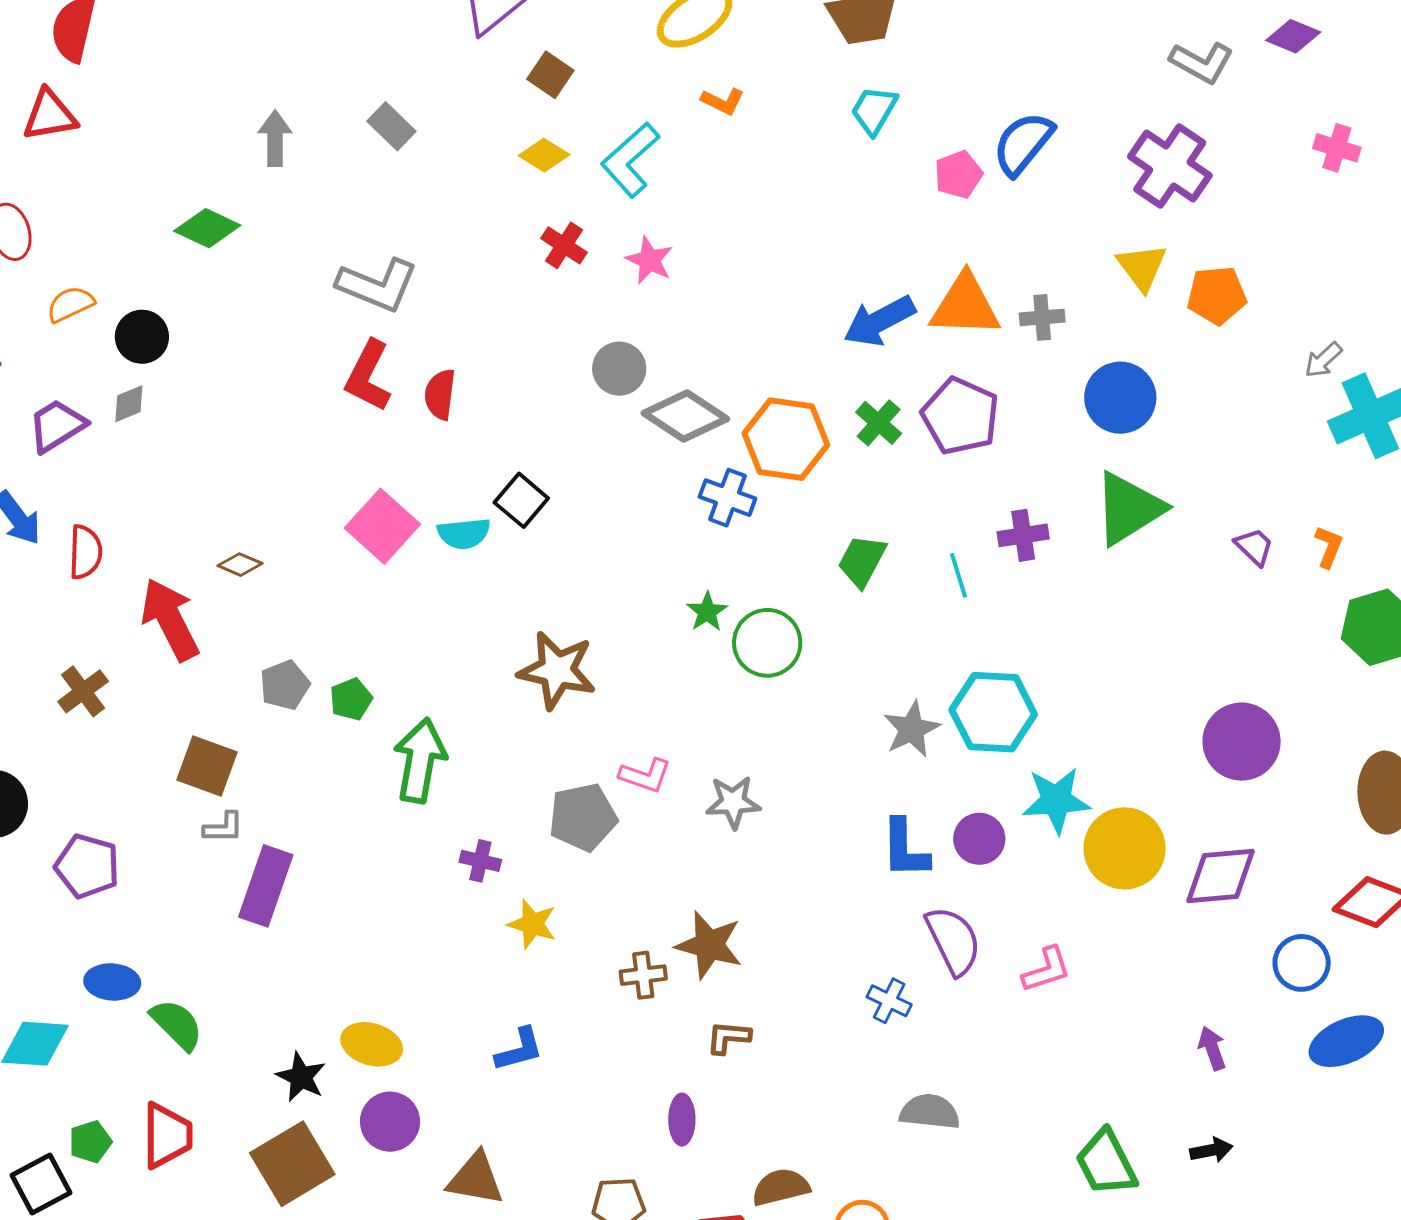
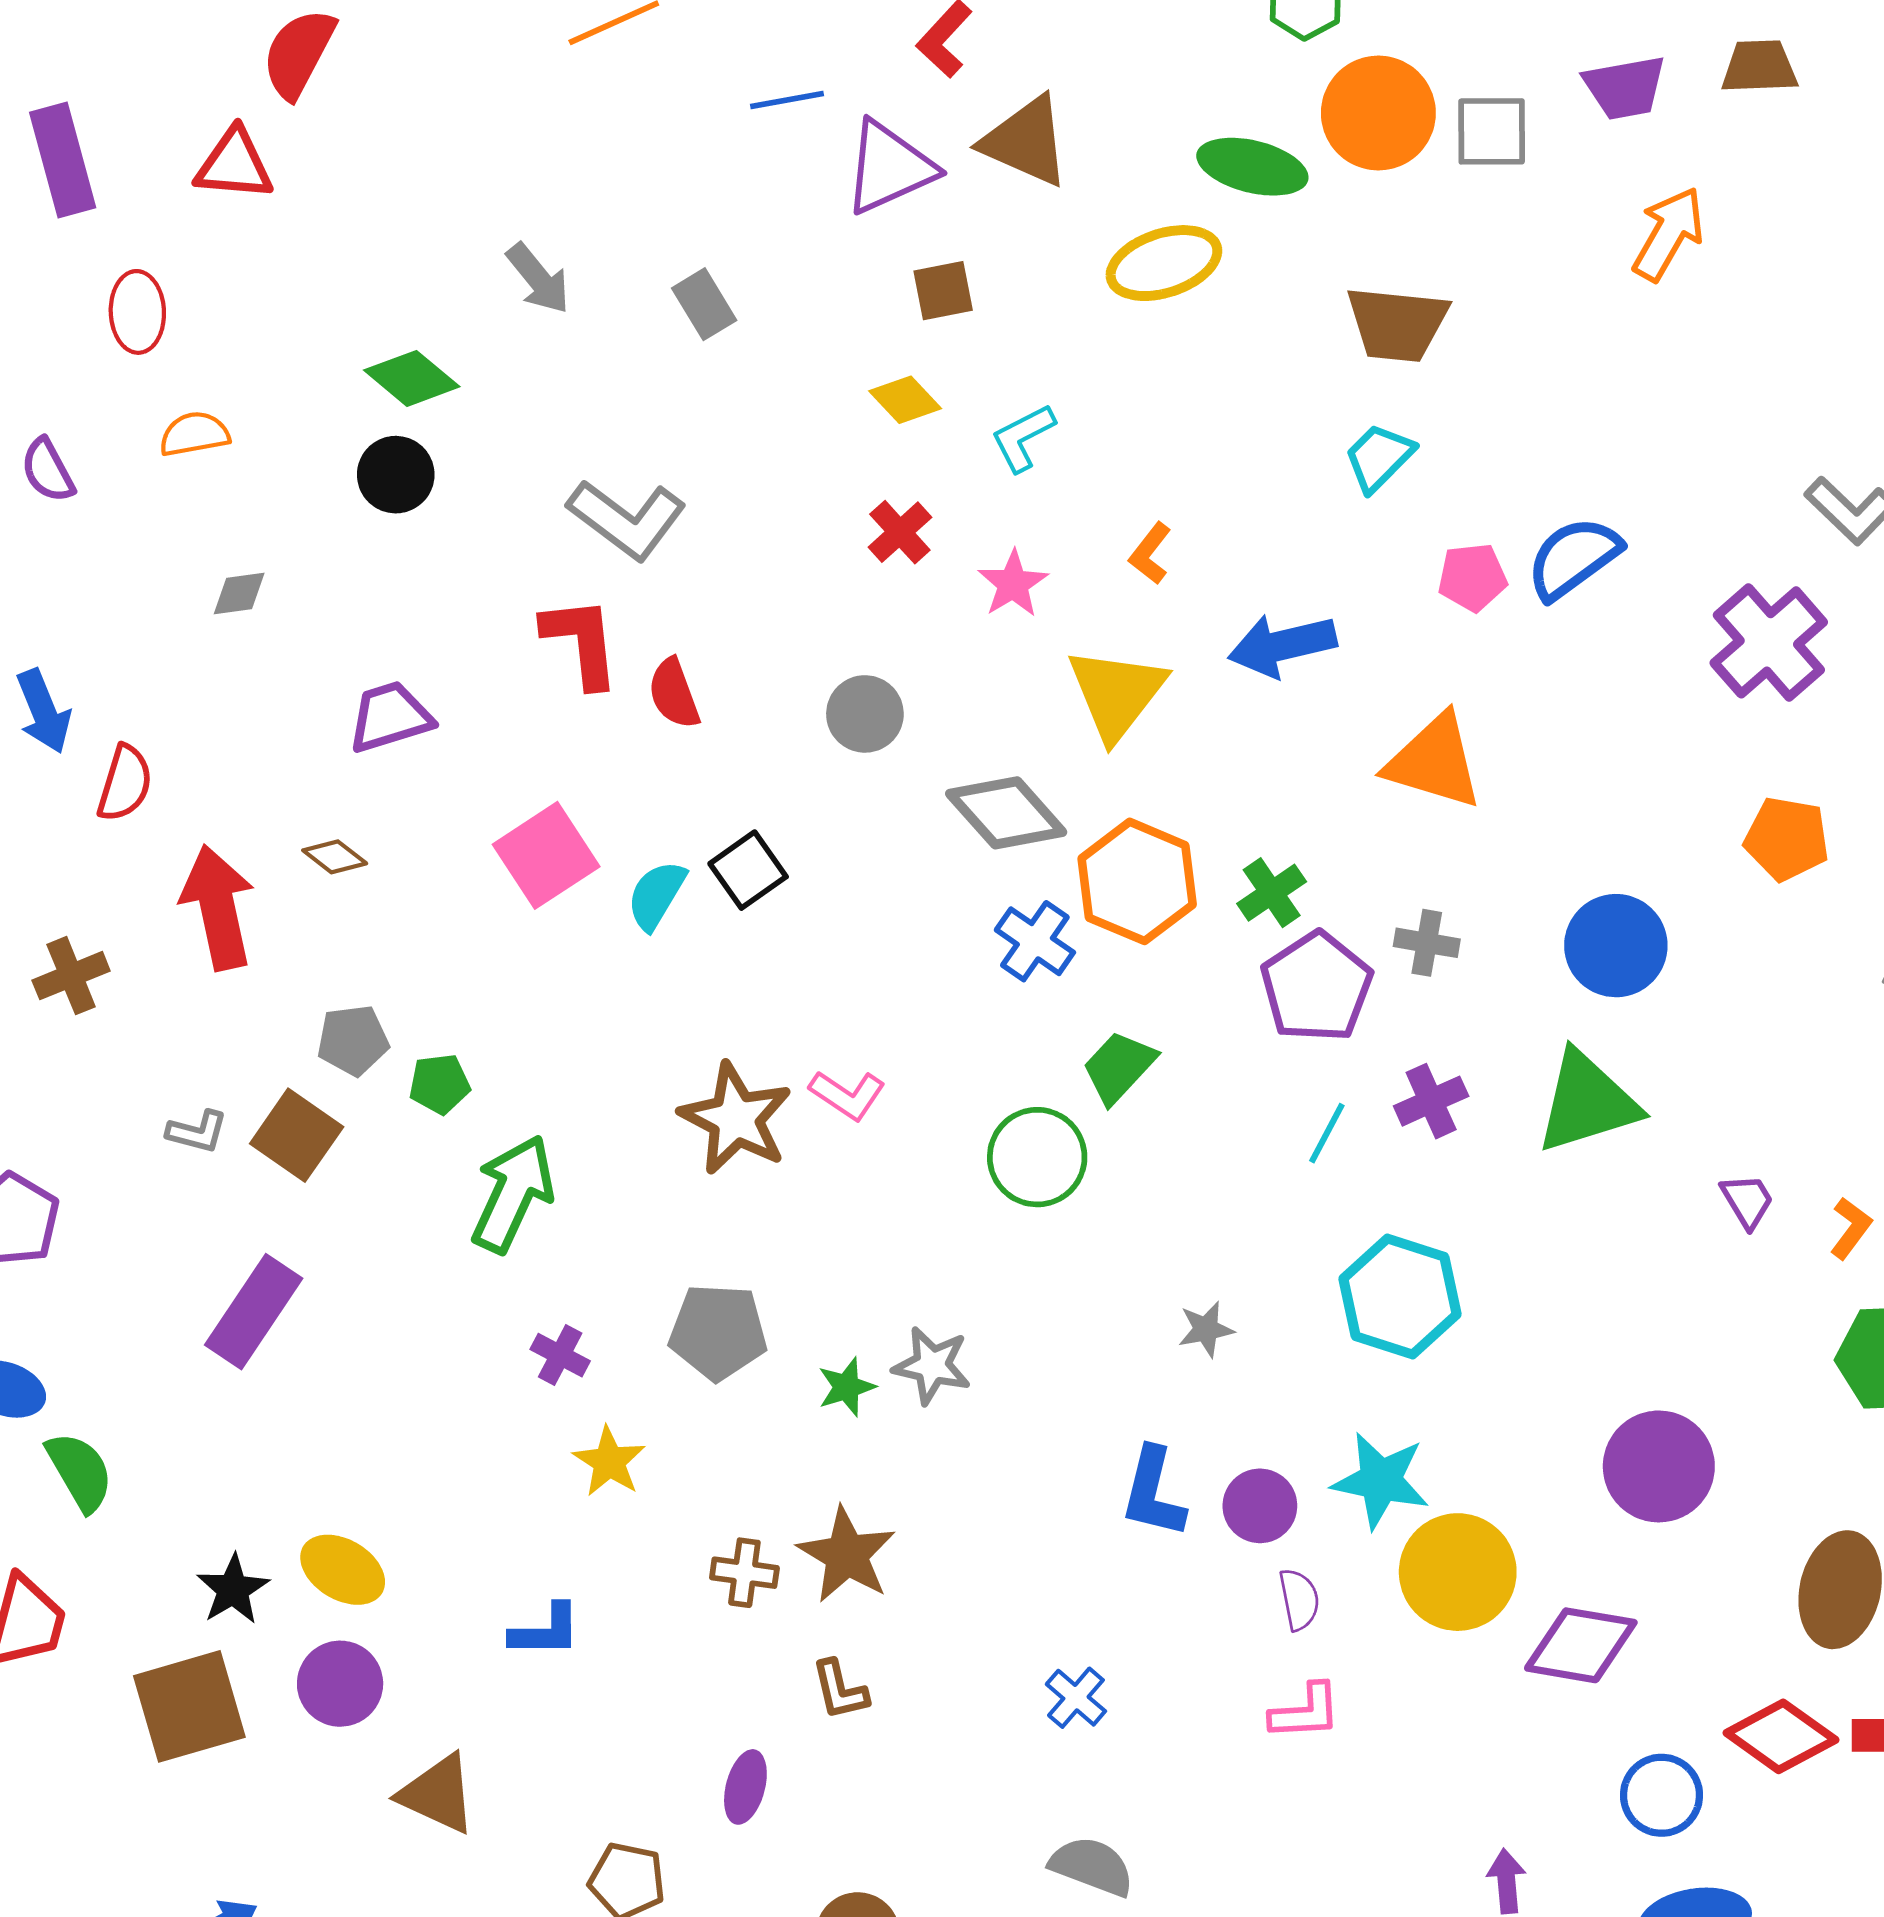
brown square: (550, 75) -> (943, 291), turned 30
orange L-shape: (723, 101) -> (1150, 553), moved, turned 87
gray arrow: (275, 138) -> (538, 279), turned 126
cyan L-shape: (630, 160) -> (1023, 438), size x0.7
yellow triangle: (1142, 267) -> (1117, 693), moved, size x1.4
gray cross: (1042, 317) -> (1427, 943), moved
blue arrow: (879, 321) -> (1282, 645), moved
black circle: (142, 337) -> (396, 475), moved
gray circle: (619, 369) -> (865, 714), moved
red L-shape: (368, 376) -> (581, 642), turned 132
red semicircle: (440, 394) -> (674, 694), turned -42
purple pentagon: (960, 416) -> (1317, 987), moved
purple trapezoid: (57, 426) -> (390, 717), moved
cyan semicircle: (464, 533) -> (656, 895), turned 112
purple cross: (1023, 535) -> (1431, 1101), turned -30
green trapezoid: (862, 561) -> (1119, 1067), moved
cyan line: (958, 575) -> (1327, 1133), turned 30
green star: (707, 612) -> (847, 1387), moved
cyan hexagon: (993, 712) -> (1400, 1296), moved
gray star: (912, 729) -> (1206, 1329), size x0.7
brown square: (207, 766) -> (297, 1135), moved
pink L-shape: (645, 775) -> (847, 1095), moved
gray L-shape: (223, 827) -> (197, 1132), moved
purple semicircle: (953, 941) -> (1299, 1599), moved, size x0.6
brown L-shape: (728, 1037) -> (840, 1690), turned -123

